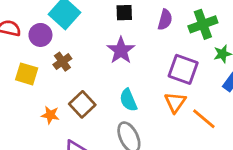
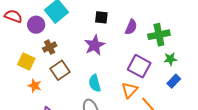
yellow square: (27, 74) -> (26, 61), moved
brown square: (82, 104) -> (60, 70), moved

